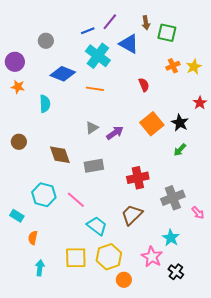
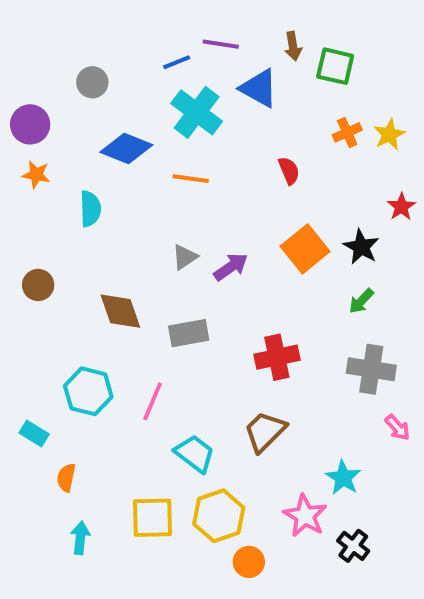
purple line: (110, 22) -> (221, 44), turned 60
gray cross: (173, 198) -> (371, 369), moved, turned 30
pink line: (76, 200) -> (153, 401), turned 72

